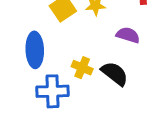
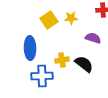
yellow cross: (82, 68) -> (62, 60), turned -32

